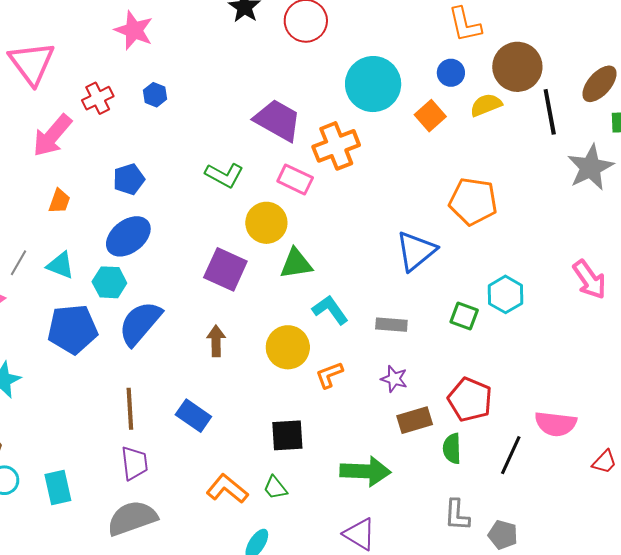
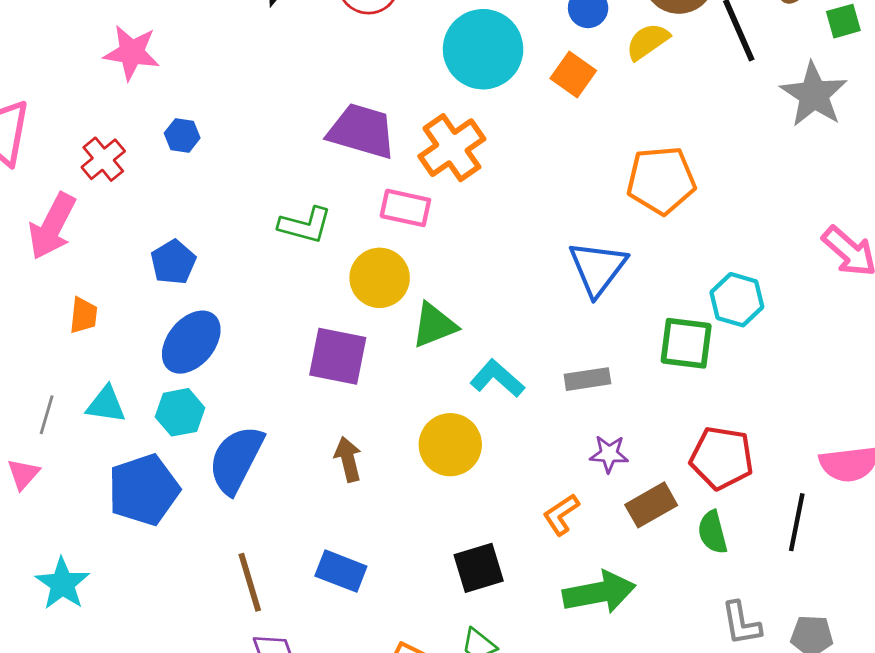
green square: (464, 316) -> (686, 343), size x1.4
orange L-shape: (329, 375) -> (561, 514), moved

